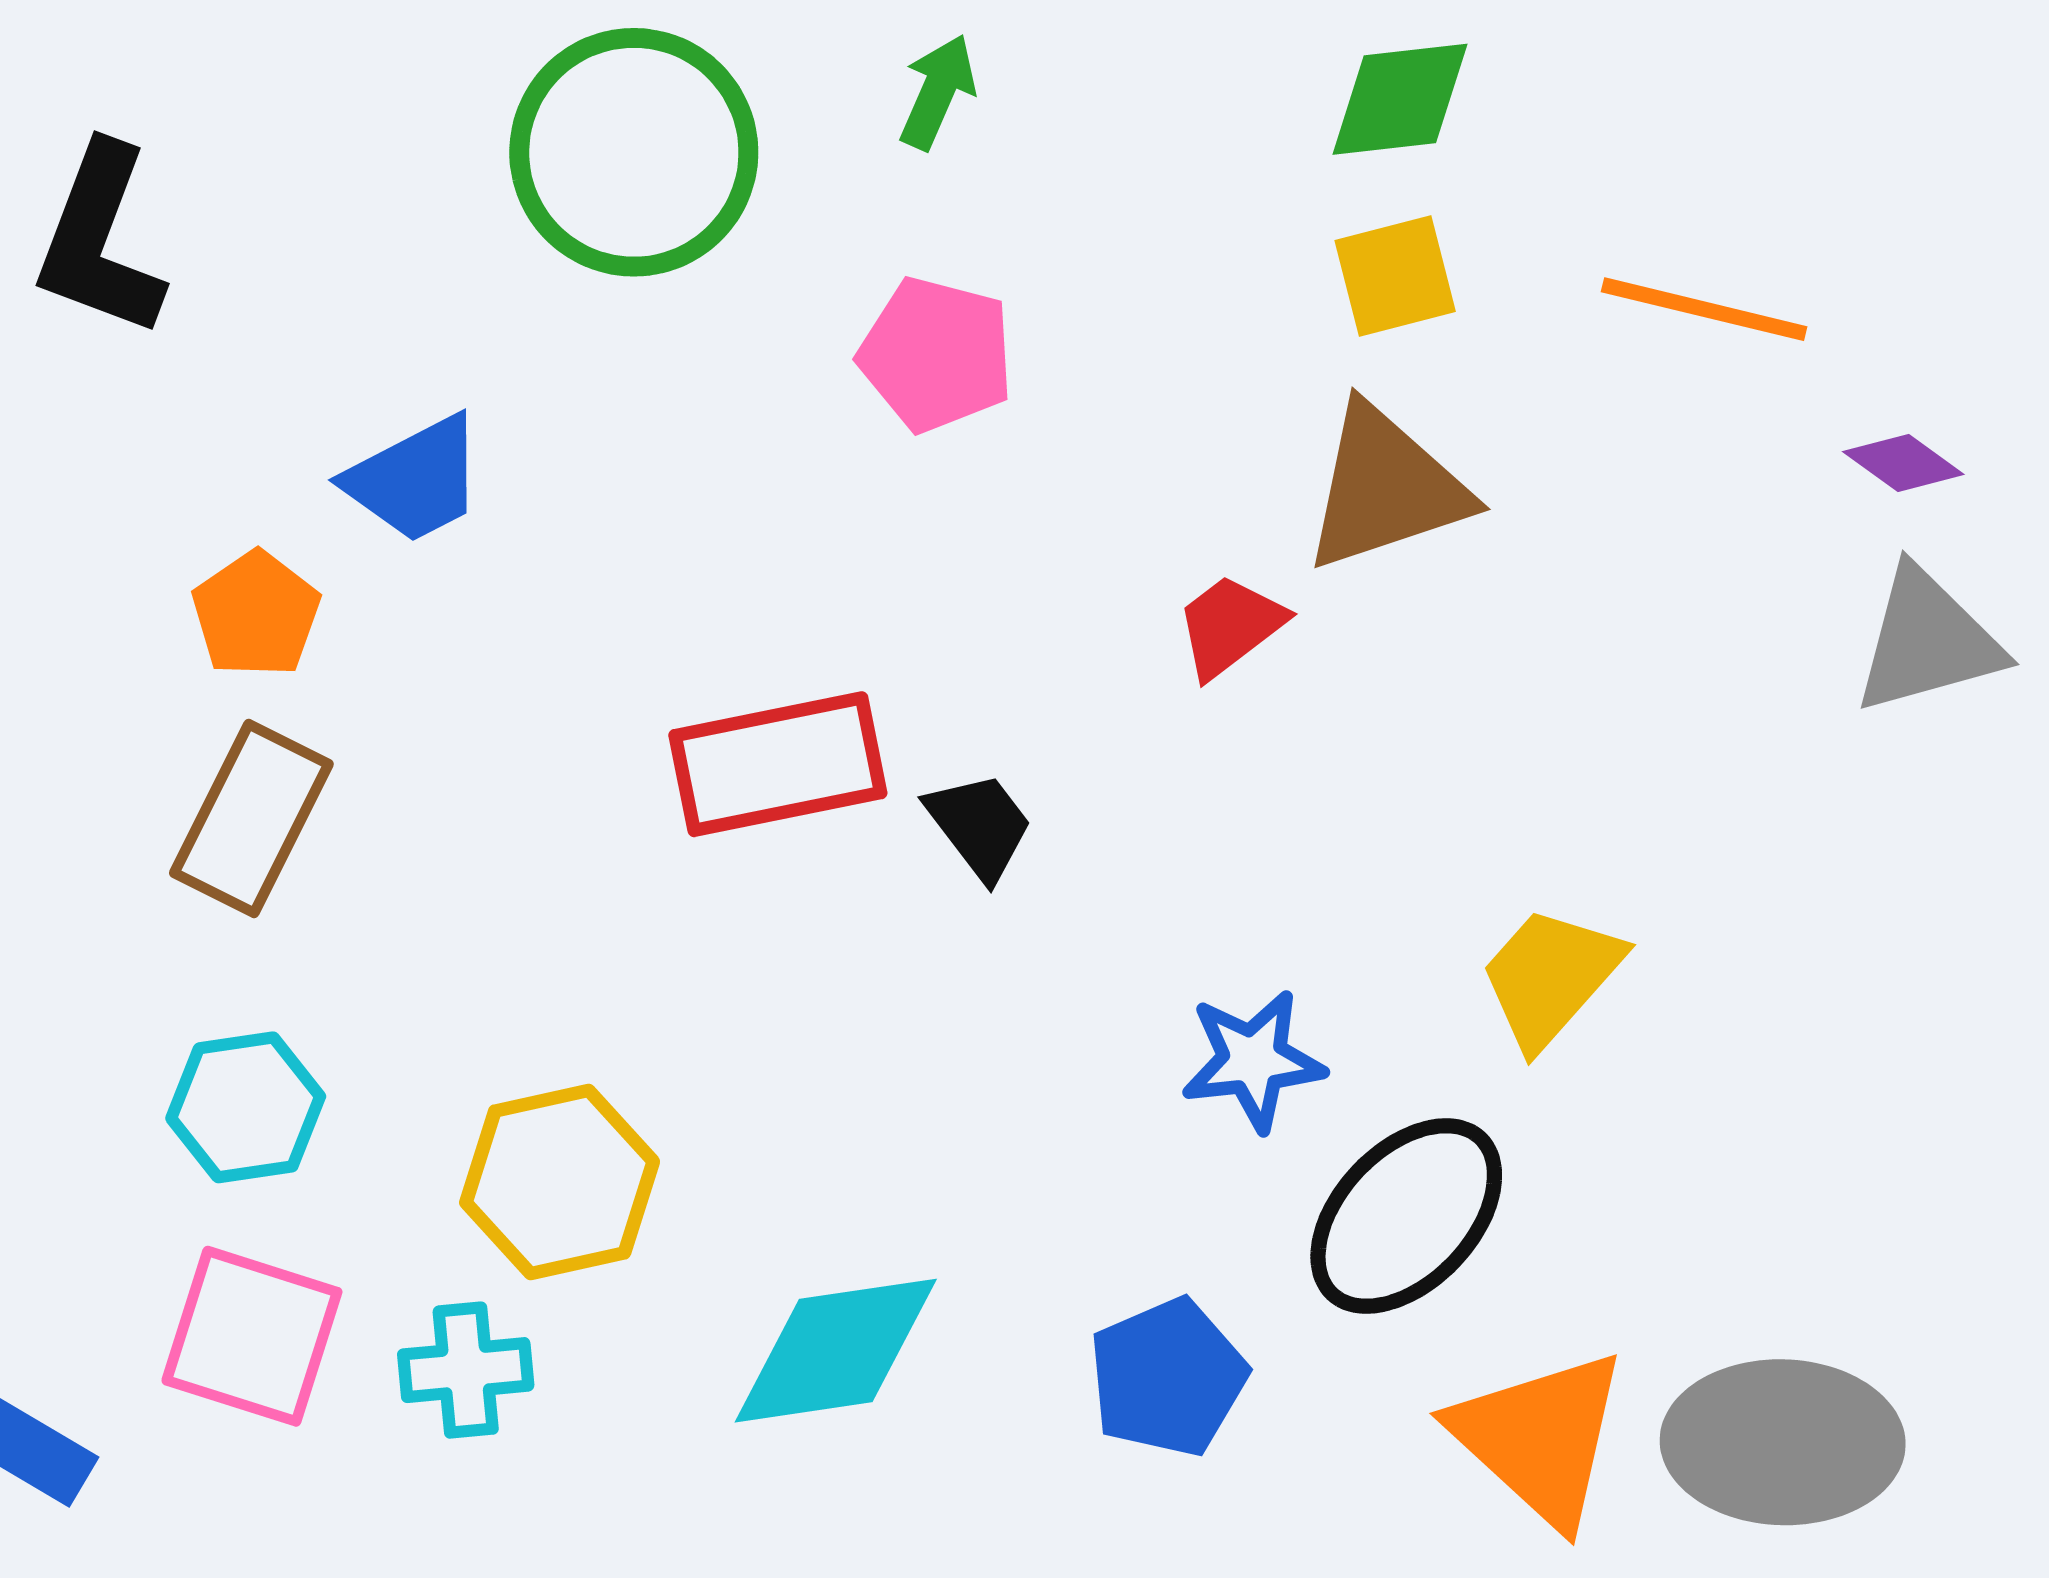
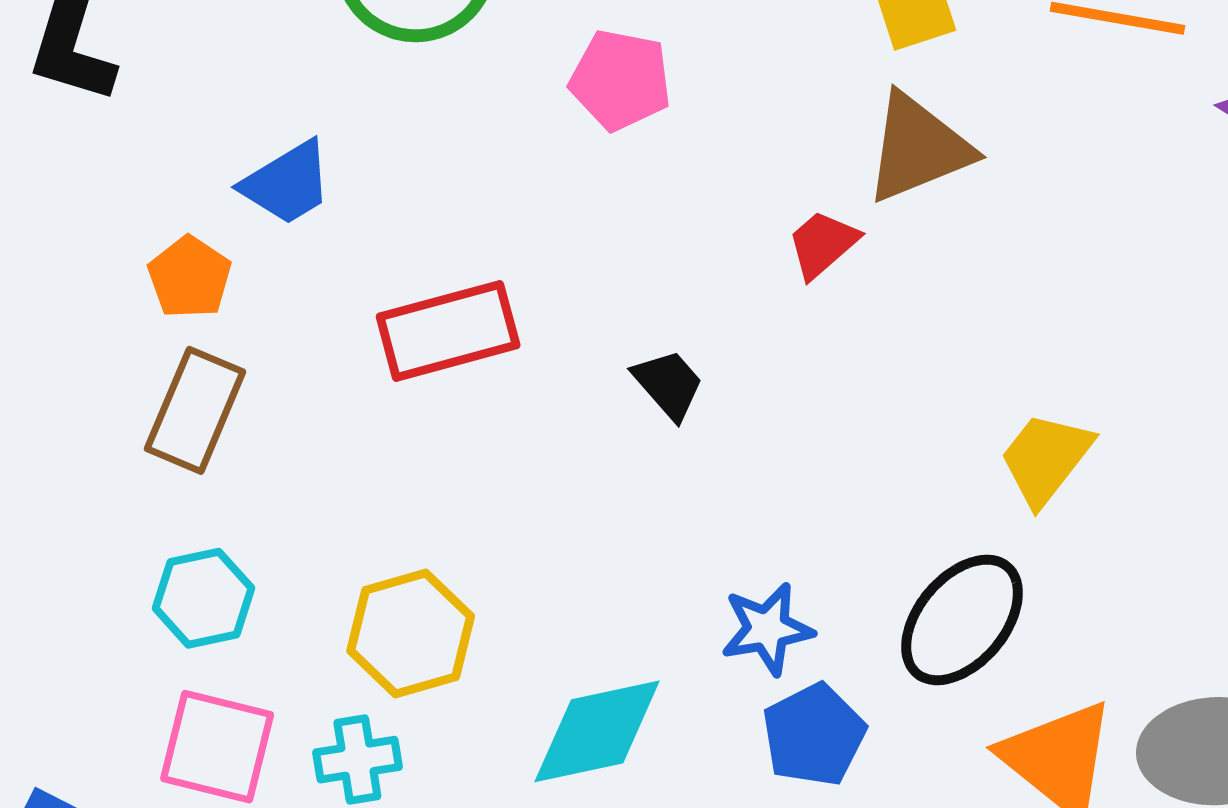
red rectangle: (778, 764) -> (448, 331), moved
blue star: (1253, 1060) -> (767, 629), moved

